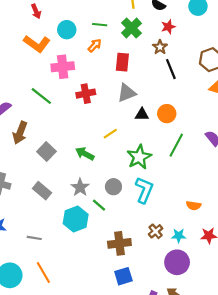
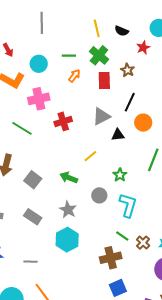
red star: (168, 27) -> (143, 48), moved
orange arrow: (95, 45) -> (74, 76), moved
red rectangle: (122, 62) -> (104, 81), moved
black line: (171, 69) -> (130, 102), moved, turned 54
orange circle: (167, 114) -> (143, 123), moved
green star: (139, 157) -> (120, 175), size x0.6
gray circle: (113, 187) -> (99, 195), moved
green line: (99, 205) -> (122, 236), moved

